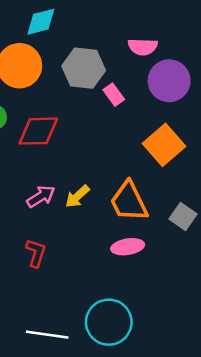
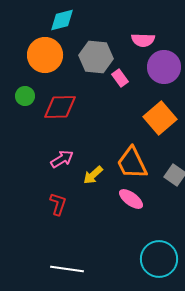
yellow arrow: (77, 196) -> (93, 175), moved
pink ellipse: (128, 247) -> (131, 199), turned 45
cyan circle: (109, 322) -> (159, 259), moved

